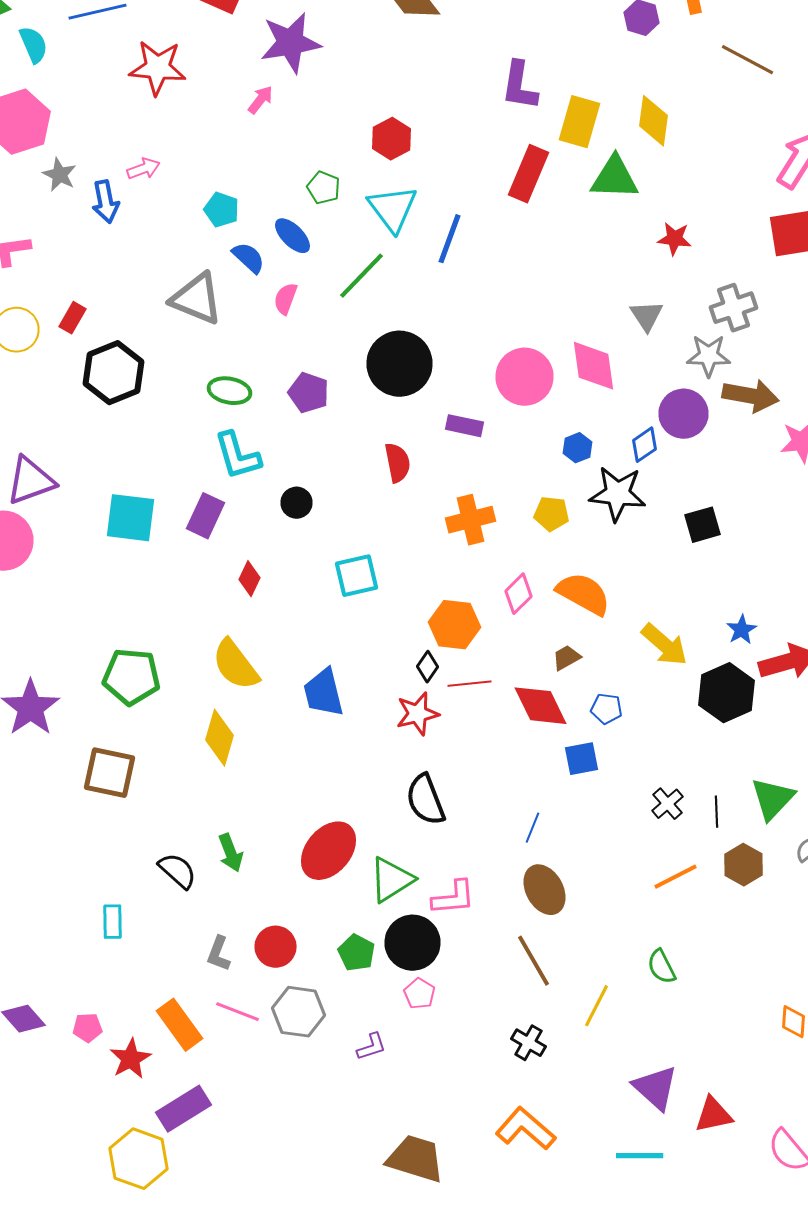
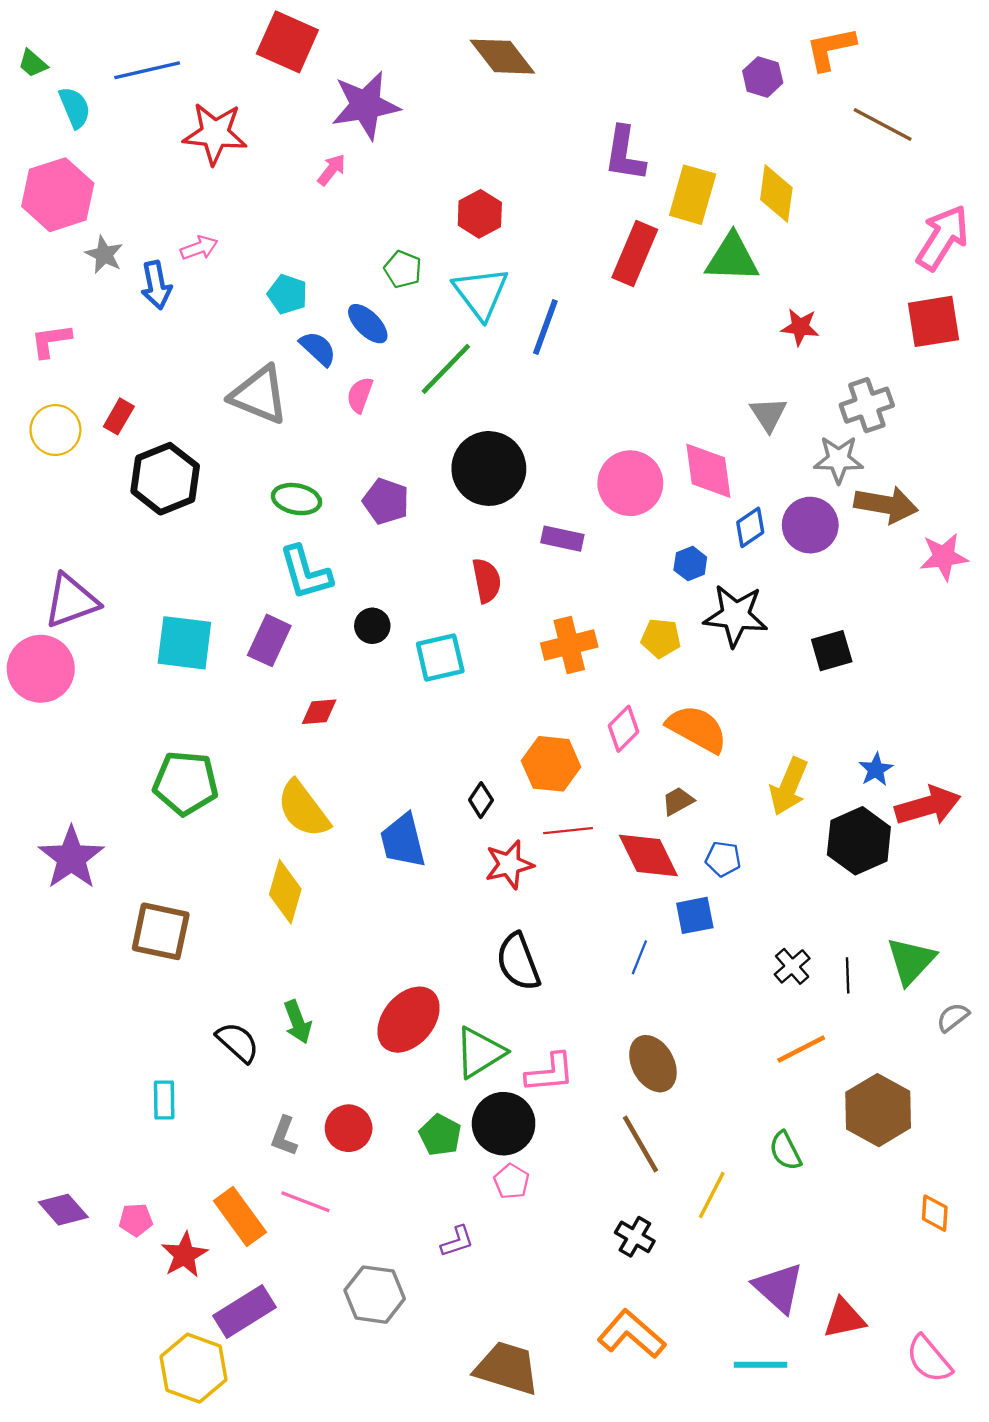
blue diamond: (644, 445) -> (750, 527), moved
cyan square: (356, 576) -> (440, 657), moved
red diamond: (250, 579) -> (319, 712), turned 60
yellow arrow: (664, 645) -> (789, 786), turned 72
black diamond: (428, 667) -> (481, 800), moved
green pentagon: (132, 677) -> (186, 783), moved
blue line: (532, 828) -> (639, 957), moved
brown hexagon: (744, 865) -> (878, 1110), moved, size x1.5
gray hexagon: (298, 1012) -> (375, 1295), moved

